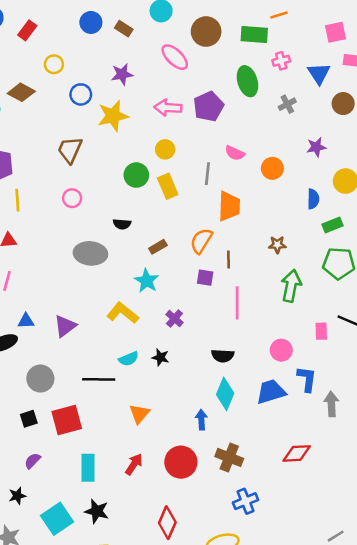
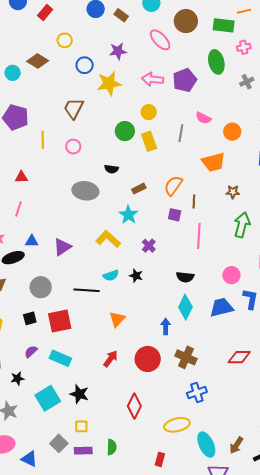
yellow line: (17, 200) -> (43, 140), moved
orange trapezoid: (229, 206) -> (213, 162), moved, turned 70
cyan rectangle: (88, 468) -> (60, 358), moved, turned -70

